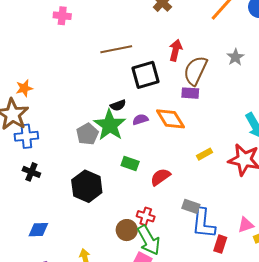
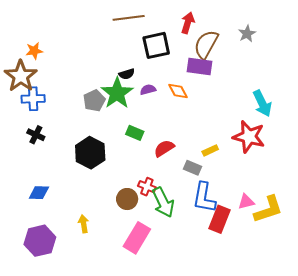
purple rectangle: (190, 93) -> (200, 67), size x1.4
orange diamond: (170, 119) -> (178, 91), size x0.7
yellow rectangle: (205, 154) -> (210, 150), moved
gray rectangle: (191, 206) -> (193, 168), moved
green arrow: (149, 240) -> (163, 202), moved
red rectangle: (220, 244) -> (220, 219), size x1.5

